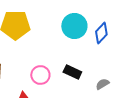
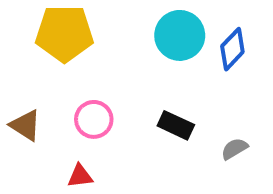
pink circle: (40, 75) -> (94, 119), moved

